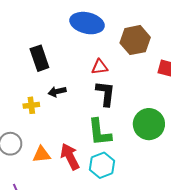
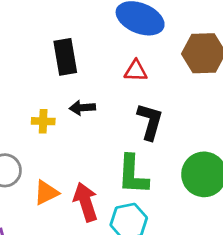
red triangle: (100, 67) -> (136, 71), moved
orange triangle: (42, 155) -> (46, 193), turned -30

